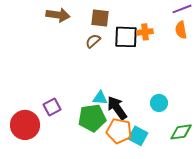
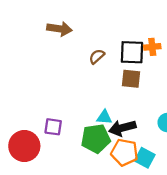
brown square: (100, 18) -> (131, 79), moved
purple square: (52, 107) -> (53, 127), turned 36
black arrow: (117, 108) -> (122, 128), turned -70

